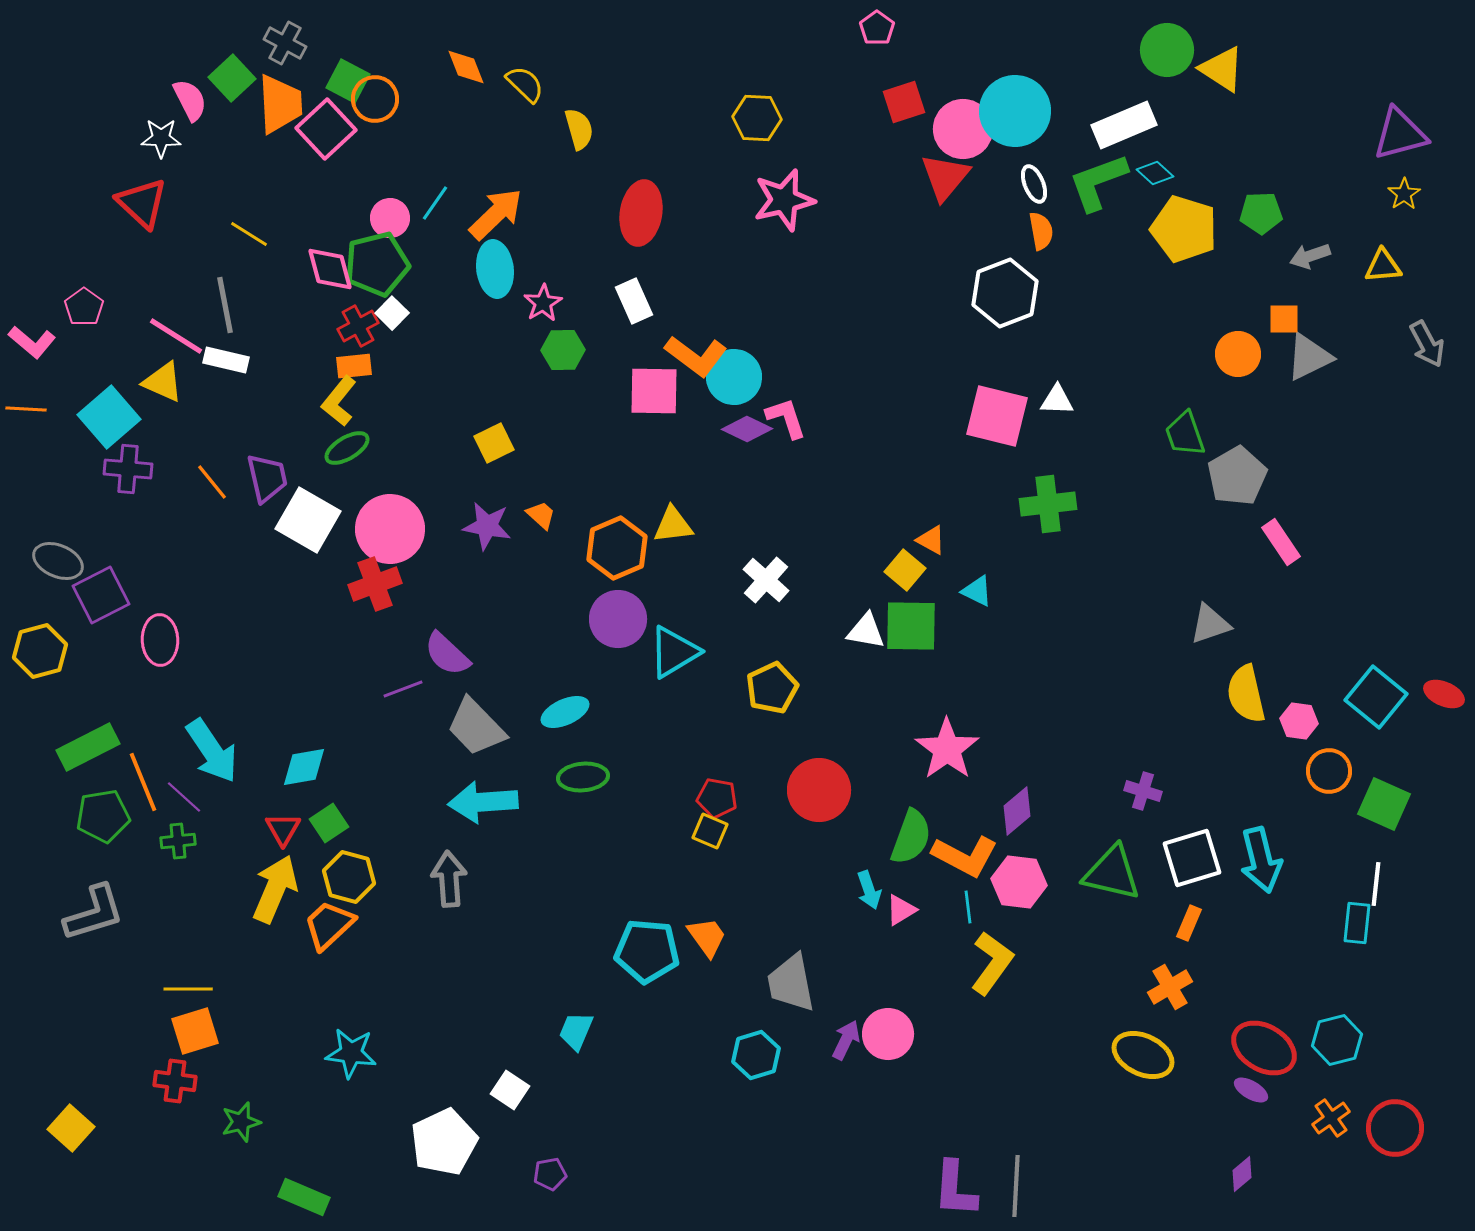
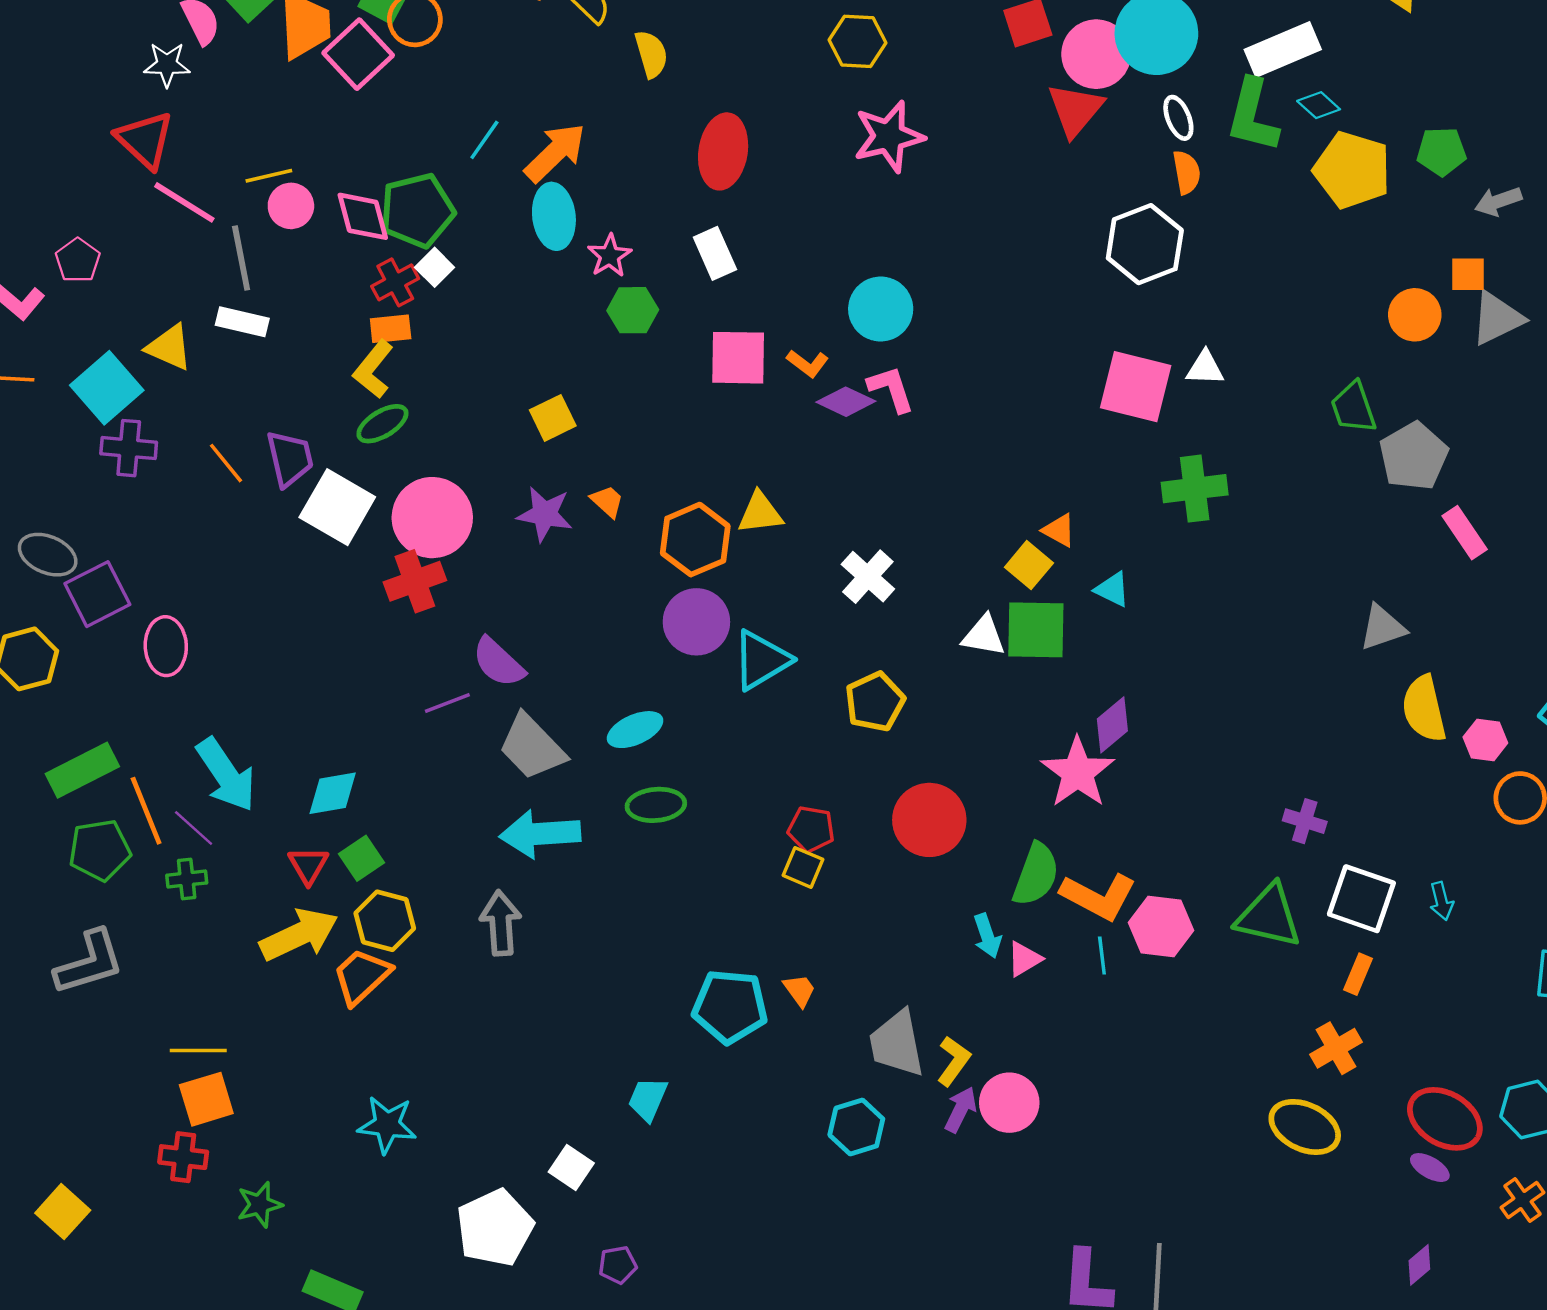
green L-shape: (1098, 182) -> (1253, 116), turned -56
pink circle: (390, 218) -> (291, 206), moved
yellow line: (249, 234) -> (269, 176), turned -45
pink line: (176, 336) -> (184, 202), moved
orange L-shape: (696, 356) -> (808, 363), moved, size x0.6
cyan circle: (734, 377) -> (881, 309), moved
purple diamond: (1017, 811) -> (1112, 725), moved
white square: (1192, 858) -> (1361, 899), turned 36
cyan arrow: (1261, 860) -> (1441, 901), size x0.5
yellow arrow: (275, 889) -> (299, 935), turned 42
orange trapezoid: (707, 937) -> (800, 990), size x0.7
yellow L-shape: (992, 963) -> (954, 1061), moved, size x0.7

